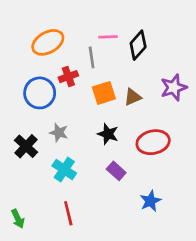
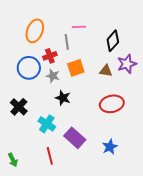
orange ellipse: (48, 42) -> (35, 31), turned -40
black diamond: (138, 45) -> (113, 41), moved
brown triangle: (133, 97) -> (106, 71), moved, turned 32
gray star: (59, 133) -> (53, 76), moved
black star: (108, 134) -> (63, 98), moved
purple rectangle: (116, 171) -> (75, 138), moved, size x1.5

